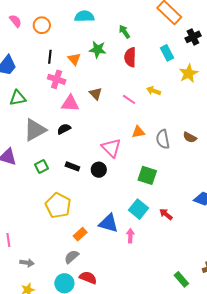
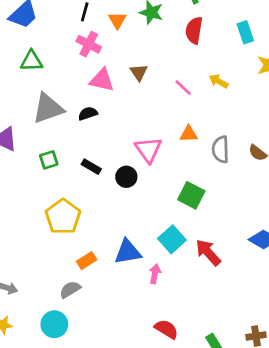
red arrow: (166, 214) -> (208, 252), size x1.5
blue triangle: (108, 223) -> (128, 252), turned -35
red semicircle: (88, 278) -> (166, 329), moved

